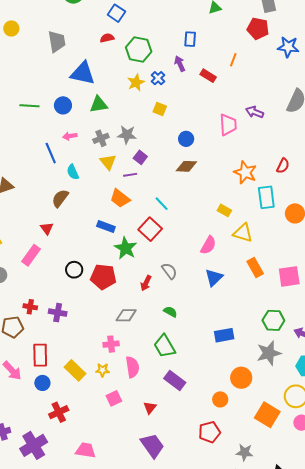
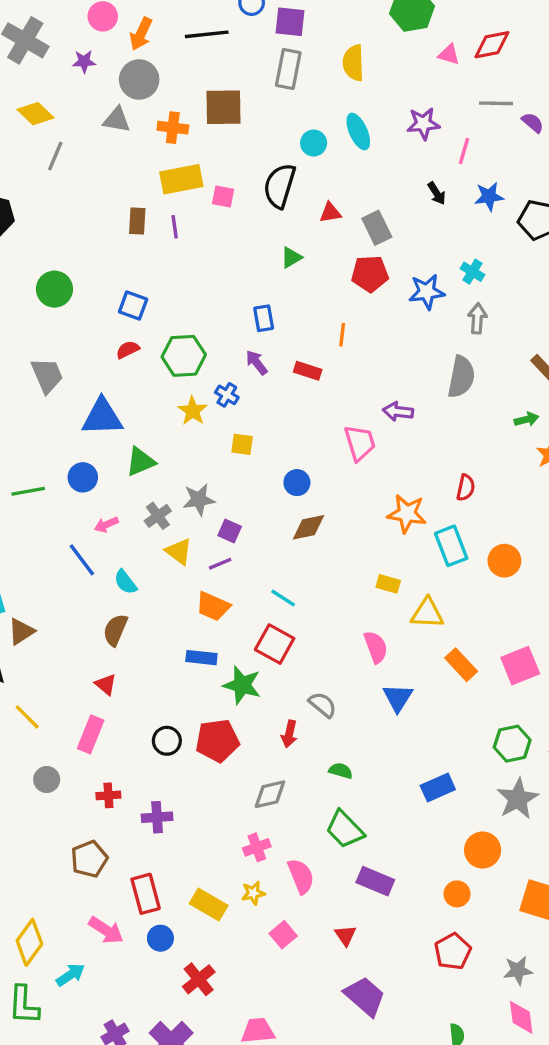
pink semicircle: (208, 245) -> (376, 647), turned -36
red cross: (30, 307) -> (108, 795), moved

